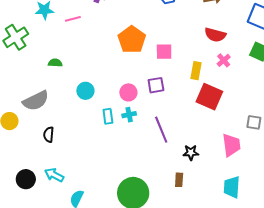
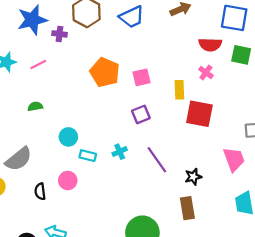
red semicircle: (215, 35) -> (210, 45), moved
green semicircle: (55, 63) -> (35, 106), moved
pink circle: (128, 92) -> (68, 180), moved
cyan rectangle: (108, 116) -> (88, 156), moved, turned -56
brown rectangle: (179, 180) -> (187, 208), size x1.5

